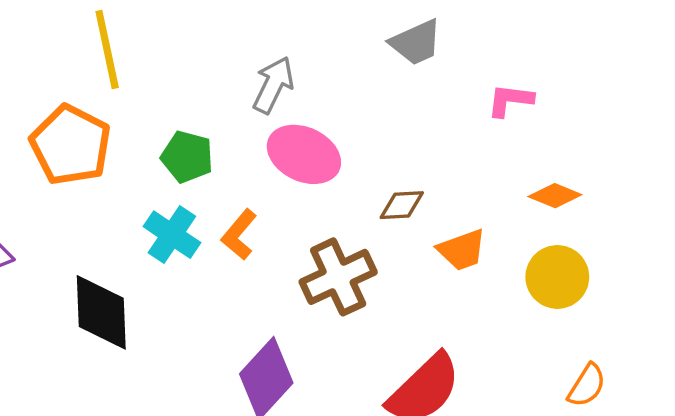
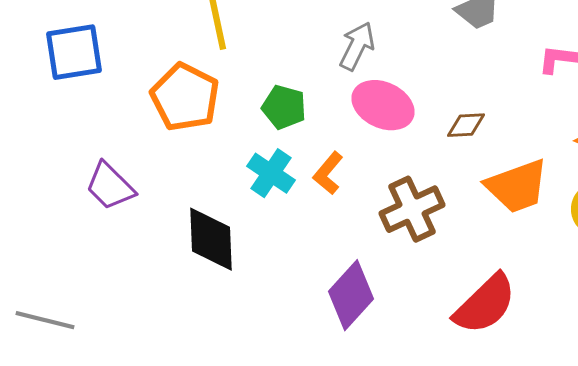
brown diamond: (402, 205) -> (466, 125), moved
orange trapezoid: (462, 250) -> (517, 186), size x1.5

